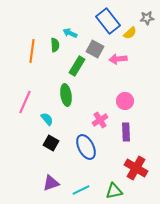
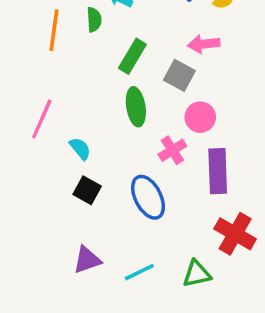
gray square: (95, 49) -> (179, 75), moved
green ellipse: (66, 95) -> (136, 107), moved
pink circle: (125, 101) -> (200, 117), moved
purple rectangle: (126, 132) -> (218, 171), size x1.4

